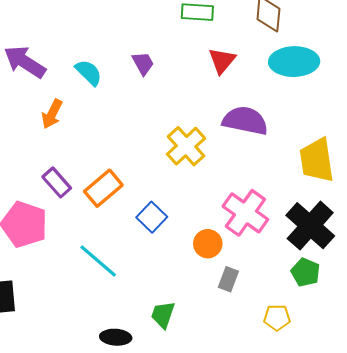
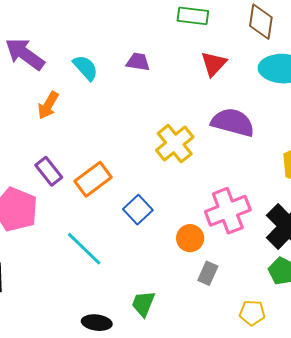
purple trapezoid: (143, 63) -> (138, 62), turned -55
pink cross: (245, 213) -> (228, 211), turned 30

